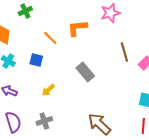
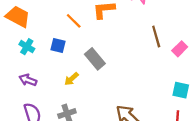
gray rectangle: (85, 72) -> (95, 59), moved

